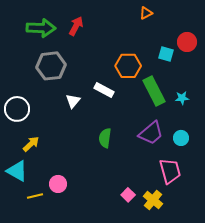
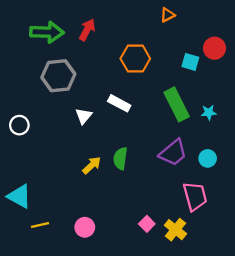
orange hexagon: (128, 66) -> (135, 59), moved
white circle: (17, 109) -> (19, 125), size x0.7
yellow arrow: (31, 144) -> (92, 165), moved
pink circle: (58, 184) -> (85, 227), moved

